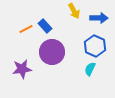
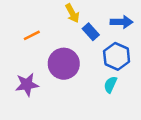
yellow arrow: (74, 11) -> (72, 13), moved
blue rectangle: (45, 26) -> (91, 32), moved

